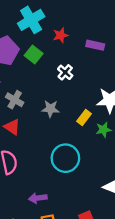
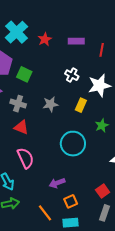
green square: (34, 55) -> (24, 74), moved
white cross: (65, 72) -> (72, 75), moved
green star: (104, 130) -> (102, 125), moved

